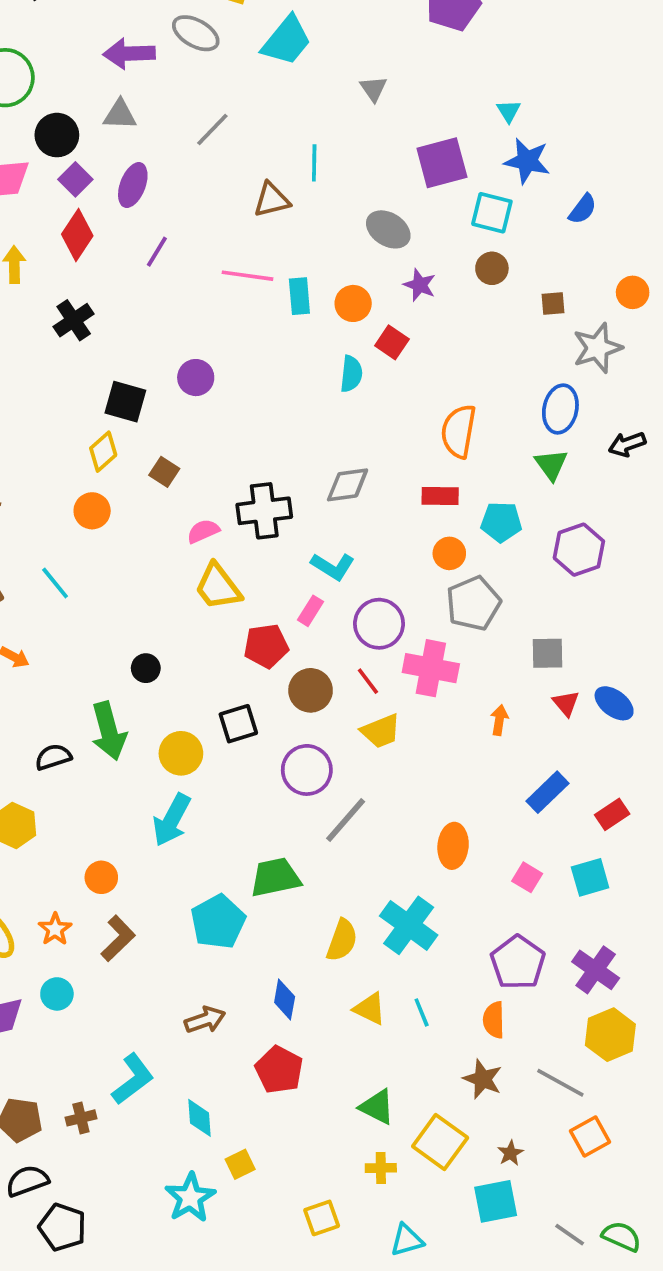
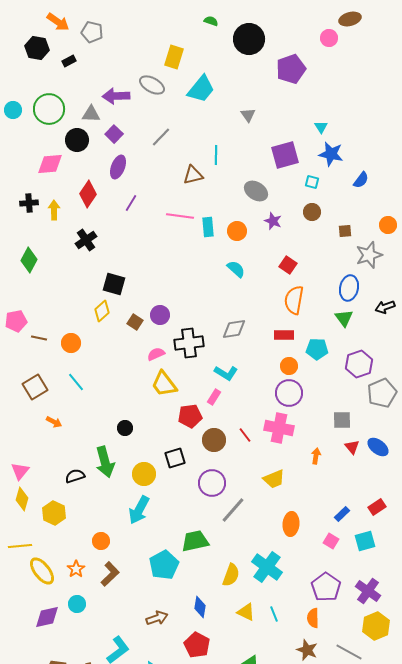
gray triangle: (120, 115) -> (91, 114), moved
purple square: (75, 179) -> (114, 134), moved
cyan square: (492, 213) -> (312, 182), size x0.6
red square: (392, 342) -> (288, 265), moved
cyan semicircle: (351, 374) -> (236, 269), turned -54
purple circle: (196, 378) -> (160, 315), moved
orange circle: (92, 511) -> (71, 343), moved
gray pentagon: (473, 603) -> (382, 393), moved
purple circle: (379, 624) -> (289, 393), moved
yellow trapezoid: (381, 731) -> (274, 479), moved
blue rectangle: (547, 792) -> (342, 514), moved, size x0.7

